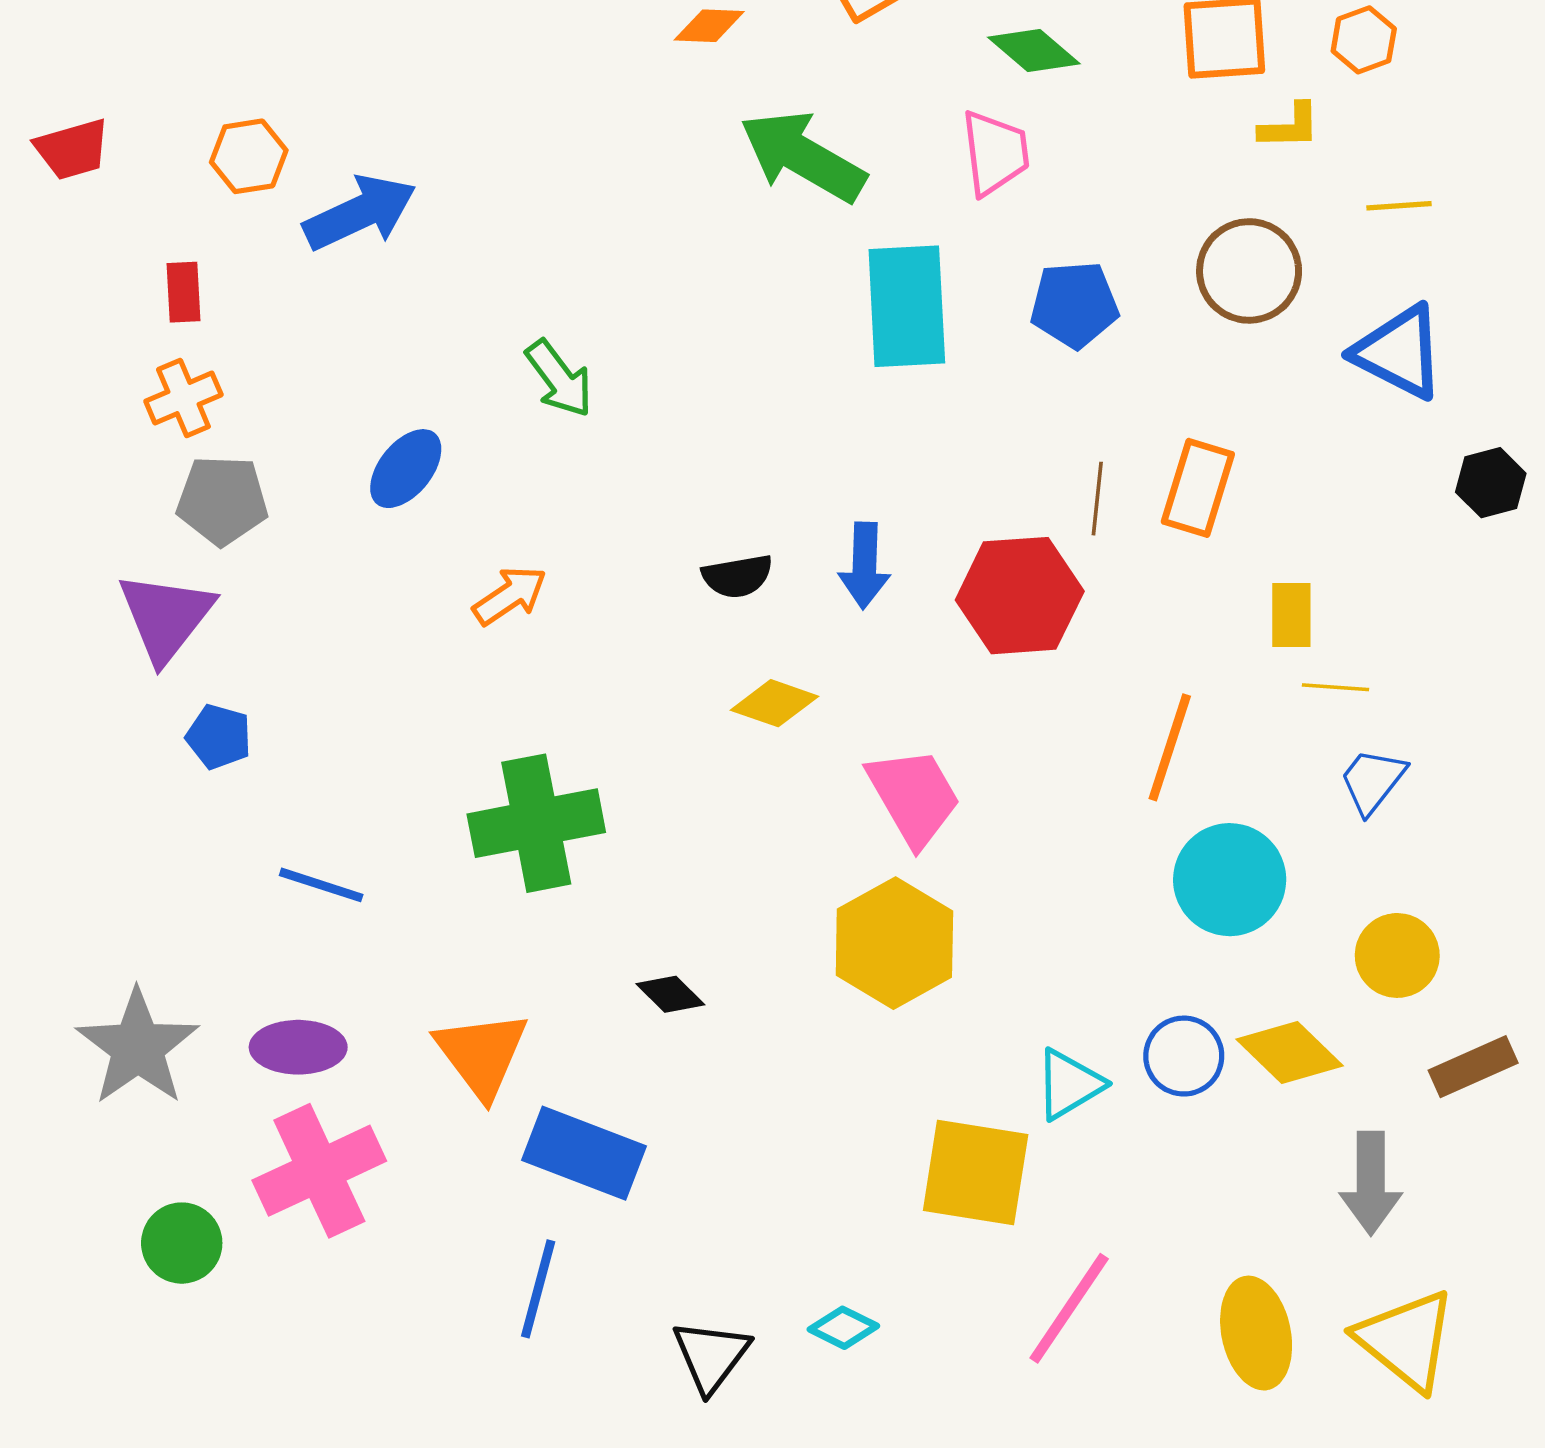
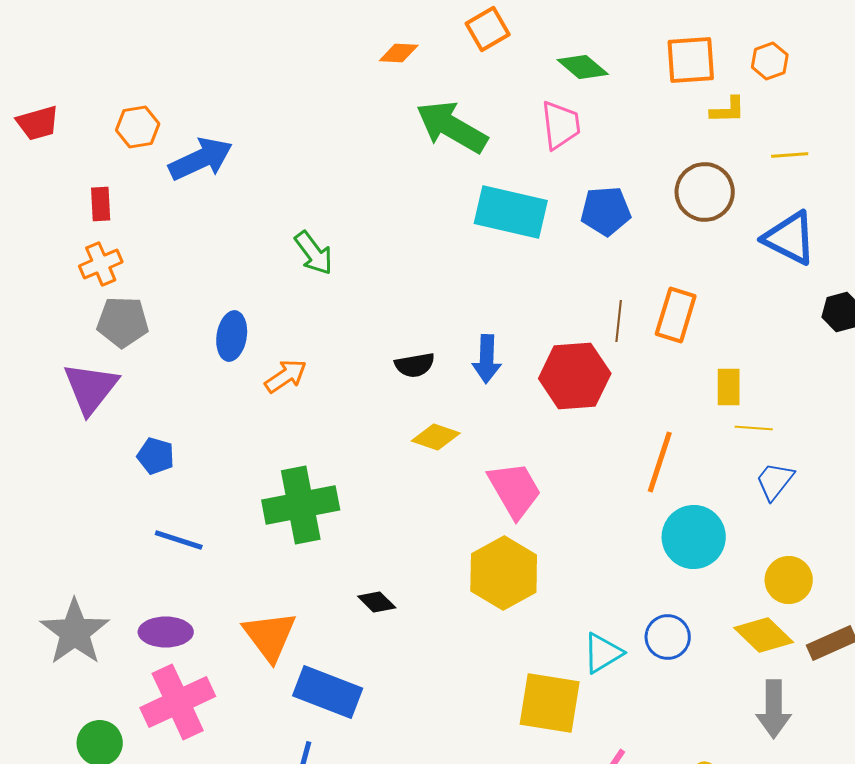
cyan rectangle: (907, 306) -> (511, 212), turned -74
blue ellipse: (406, 469) -> (232, 336), moved, turned -30
blue pentagon: (219, 737) -> (156, 456), moved
yellow diamond: (1290, 1053) -> (764, 635), moved

